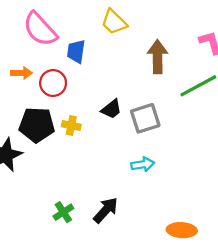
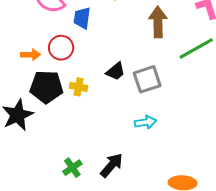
orange arrow: (22, 73) -> (31, 55), moved

